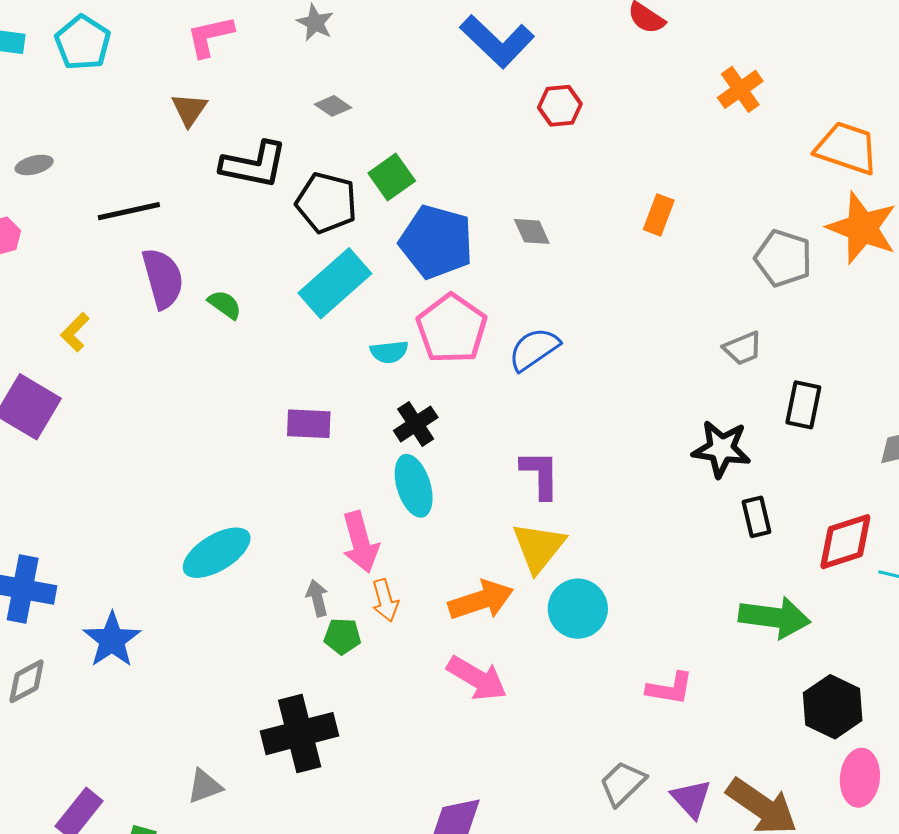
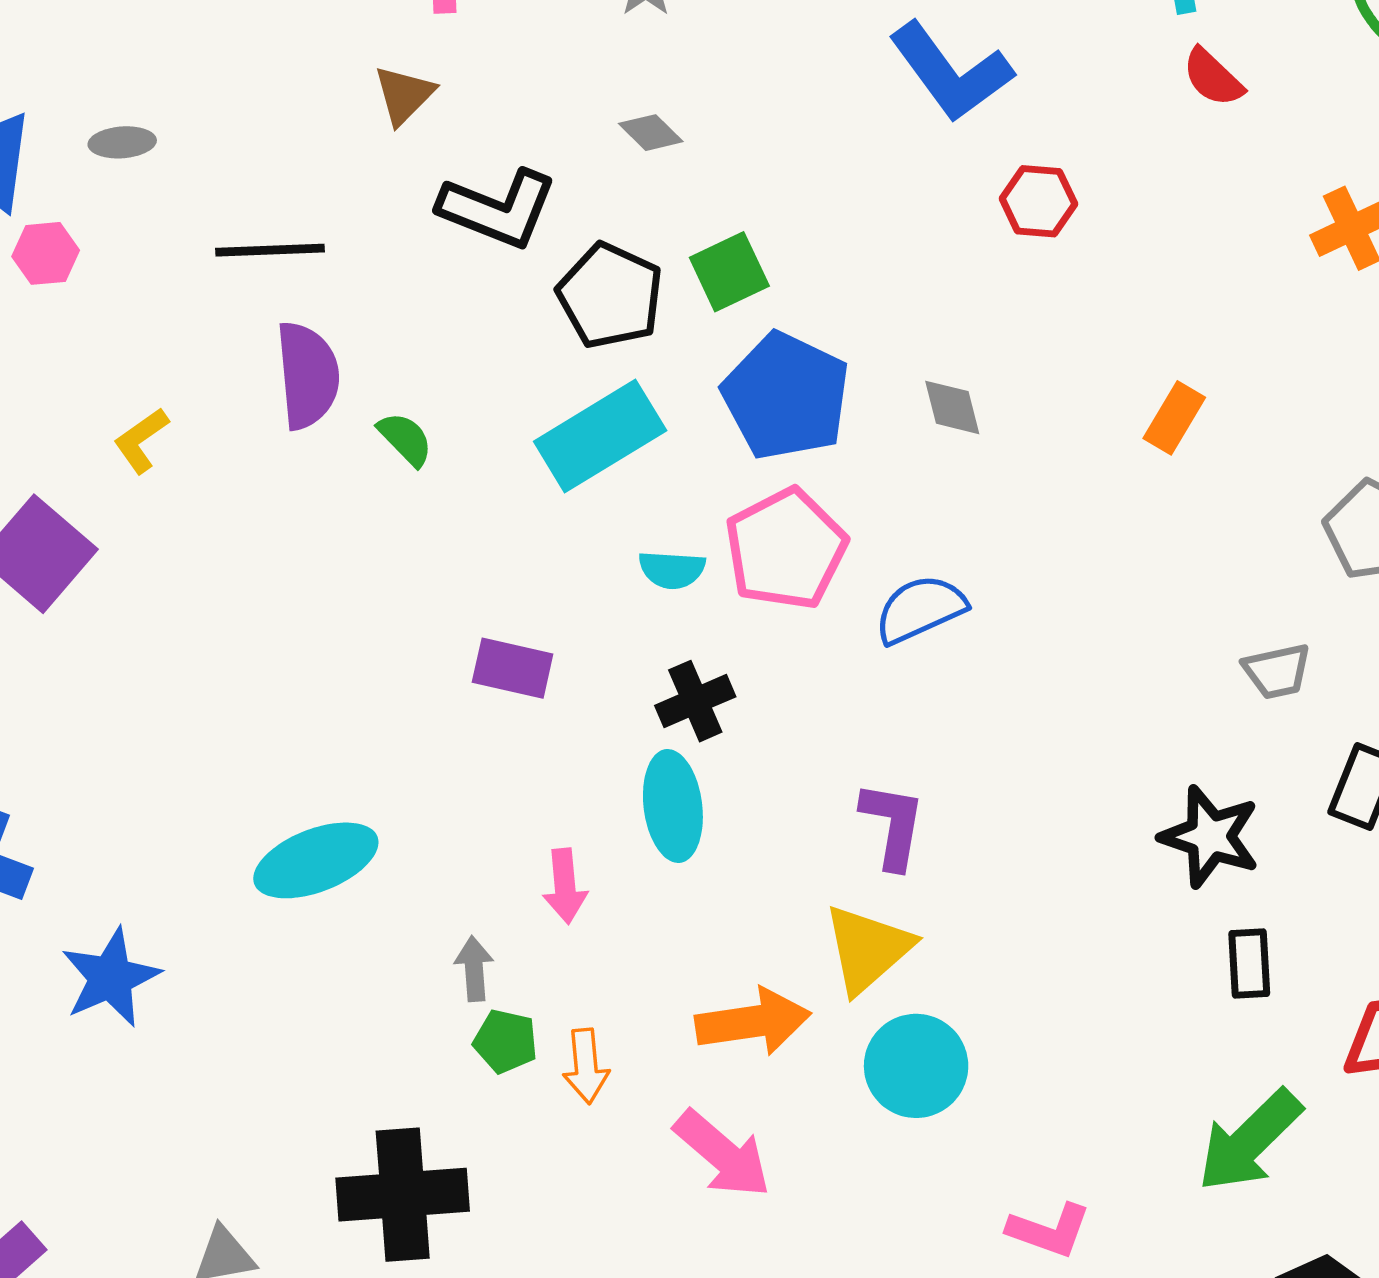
pink arrow: (360, 542) -> (565, 886), size x0.7
orange arrow: (385, 600) -> (586, 1066), moved
green arrow: (775, 617) -> (1250, 1141), turned 118

